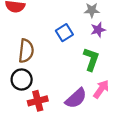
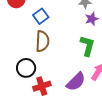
blue square: (64, 33) -> (41, 16), moved
brown semicircle: (26, 51) -> (42, 41), moved

